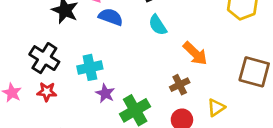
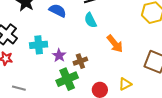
brown cross: (180, 85) -> (80, 61), moved
purple star: (105, 93) -> (59, 55), moved

